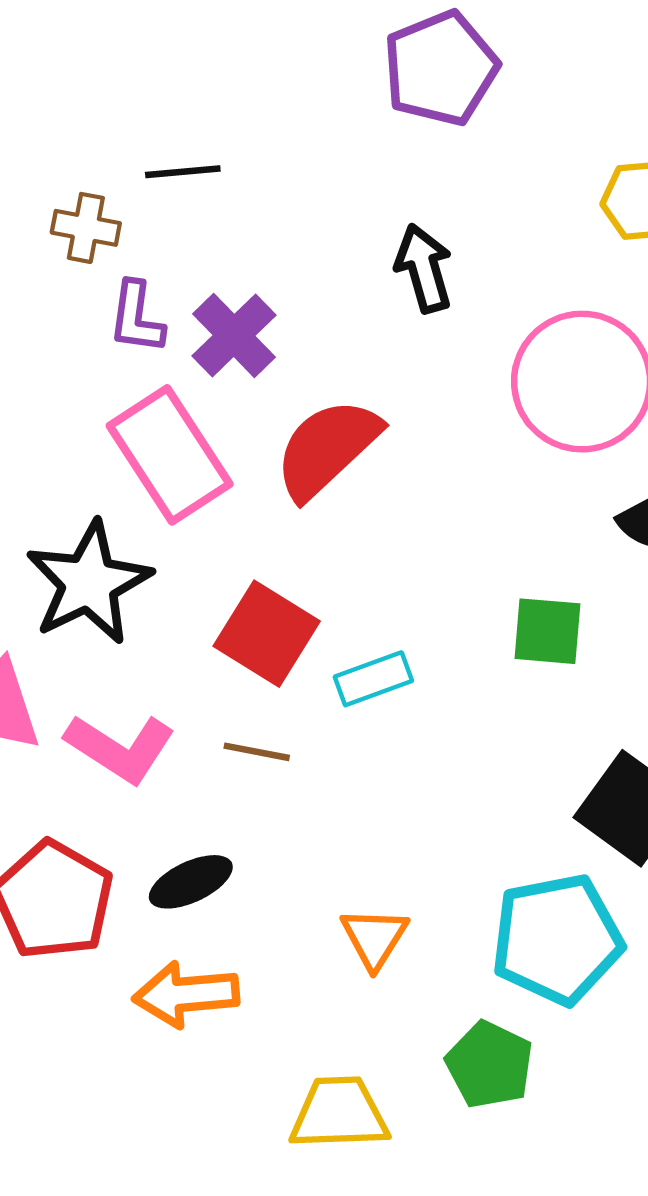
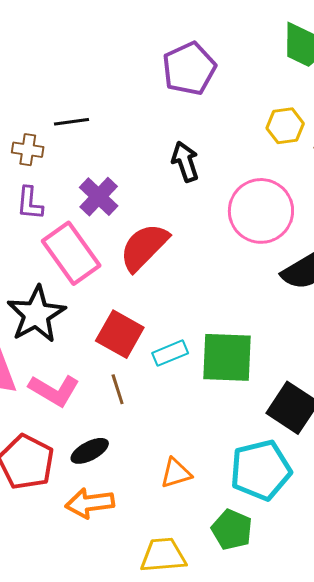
purple L-shape: (136, 318) -> (30, 203), moved
green square: (547, 631) -> (227, 357), moved, size x1.6
brown line: (257, 752) -> (118, 389), turned 64
orange triangle: (374, 938) -> (176, 473), turned 44

